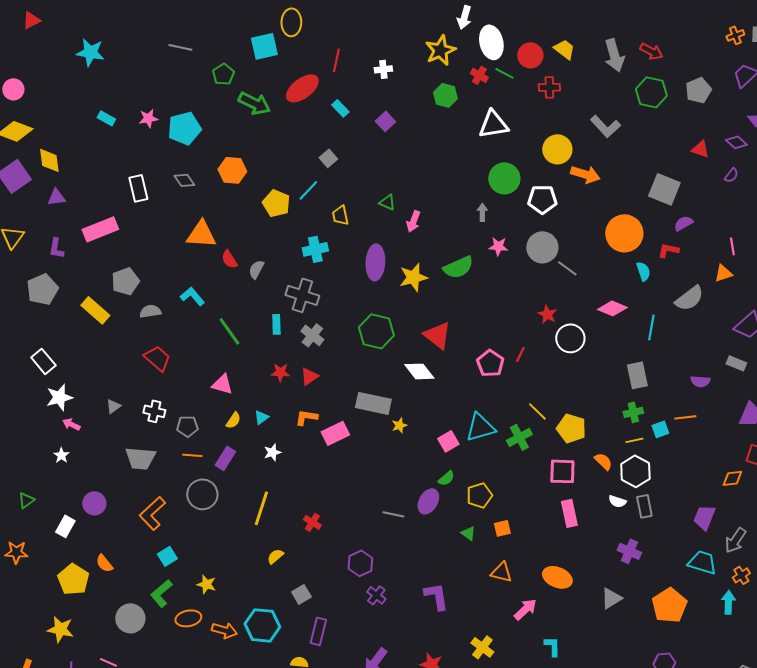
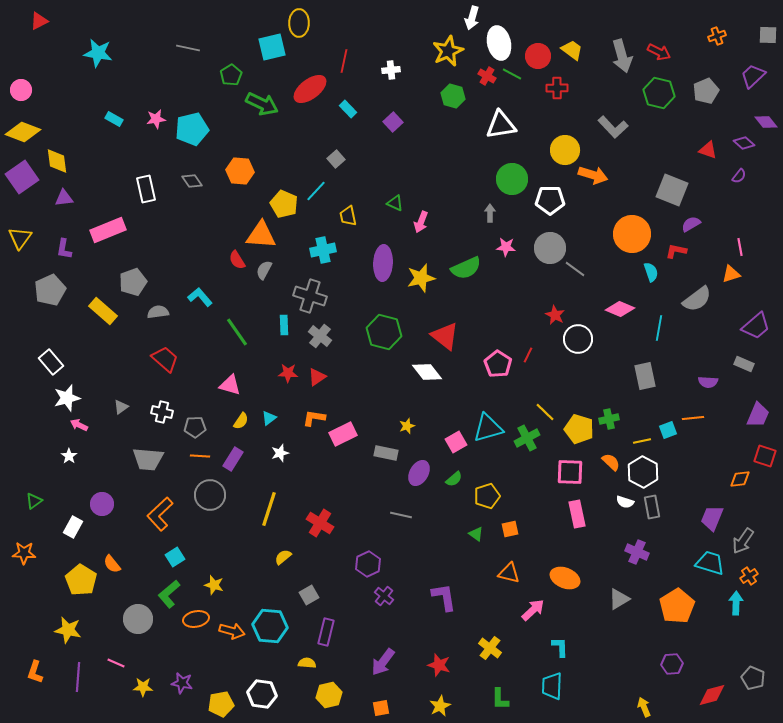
orange cross: (735, 35) -> (717, 36), moved
orange triangle: (201, 234) -> (261, 235), moved
gray rectangle: (373, 403) -> (386, 453), moved, size x0.7
green cross: (633, 412) -> (609, 419), moved
purple ellipse: (428, 501) -> (419, 473), moved
red cross: (312, 522) -> (320, 523), size x1.5

